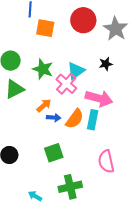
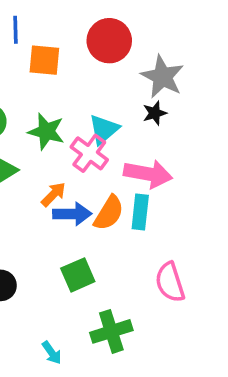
gray star: (116, 29) -> (162, 77), moved
blue arrow: (54, 118) -> (72, 214), size x1.5
cyan arrow: (35, 196) -> (52, 353), turned -152

